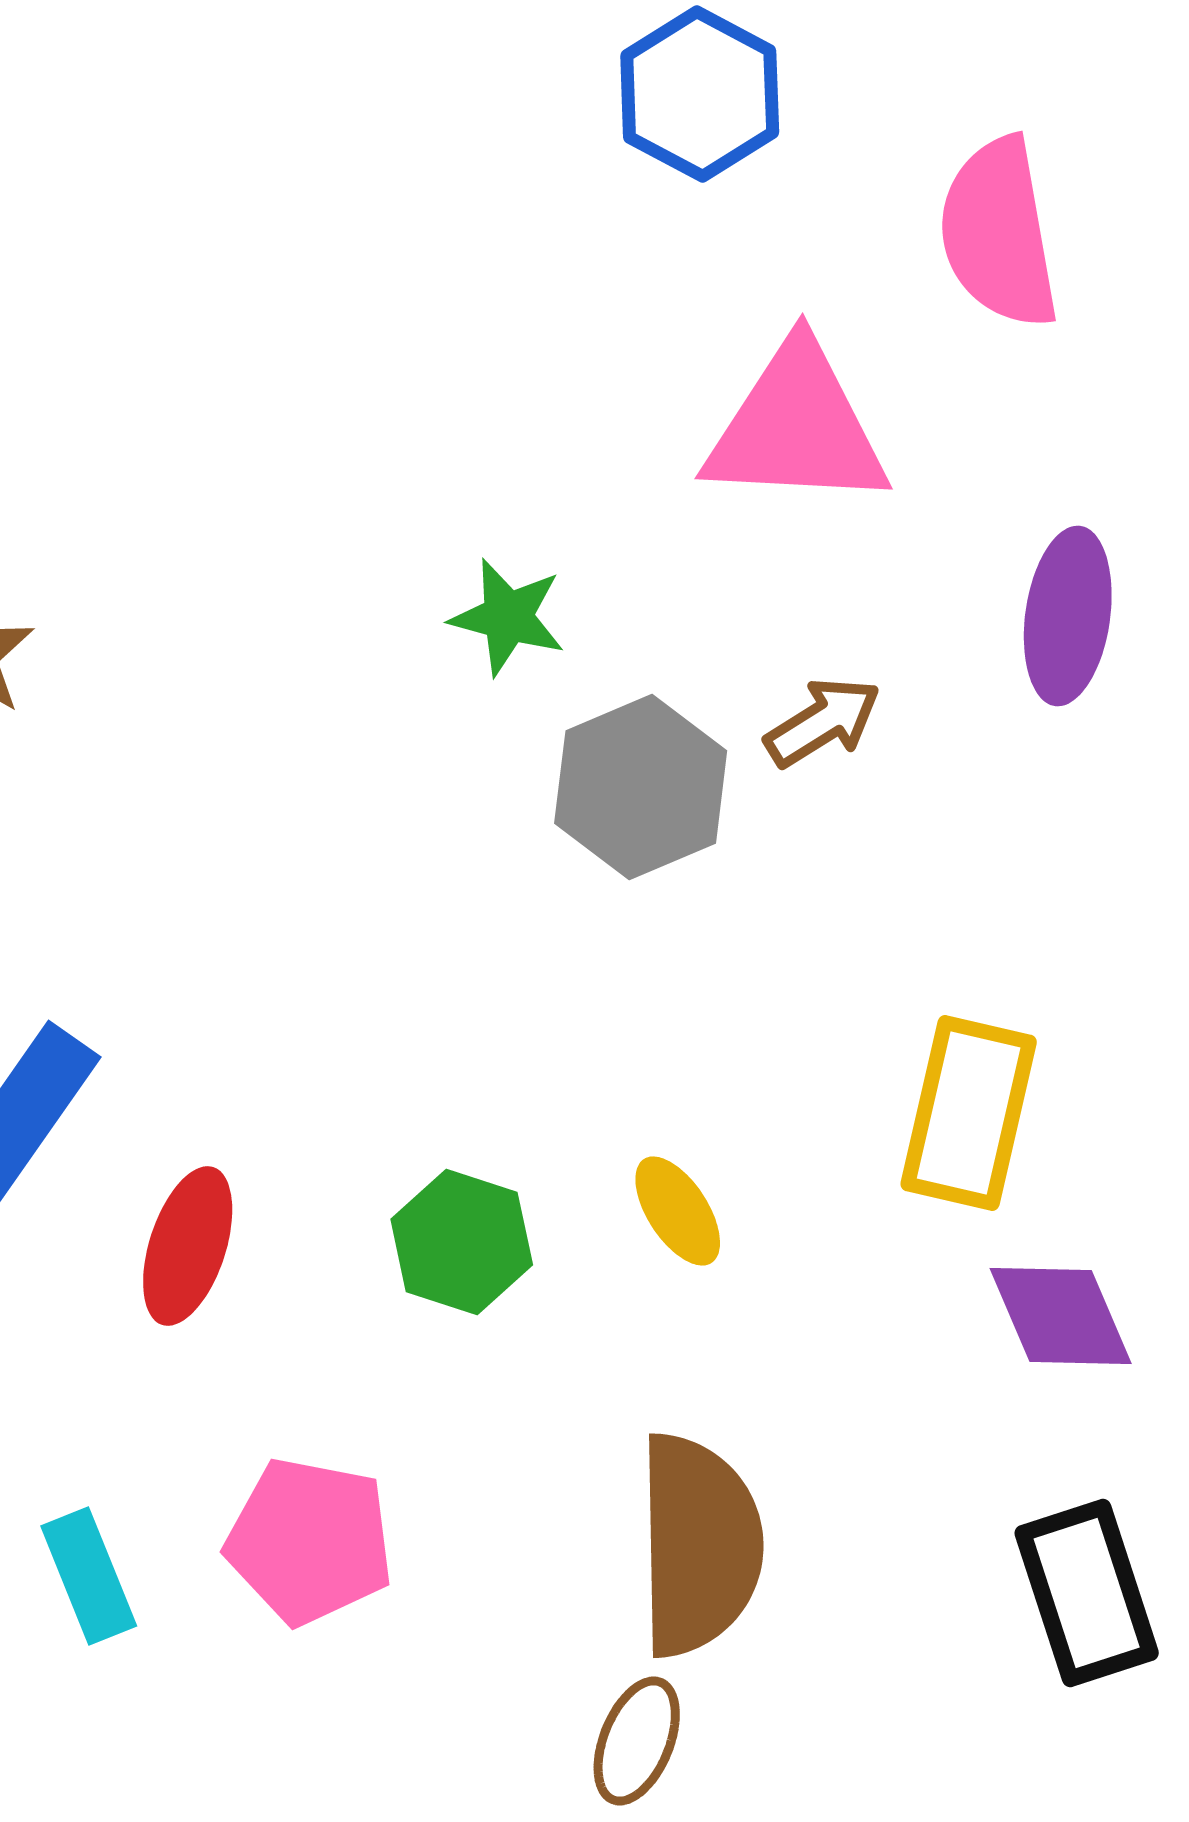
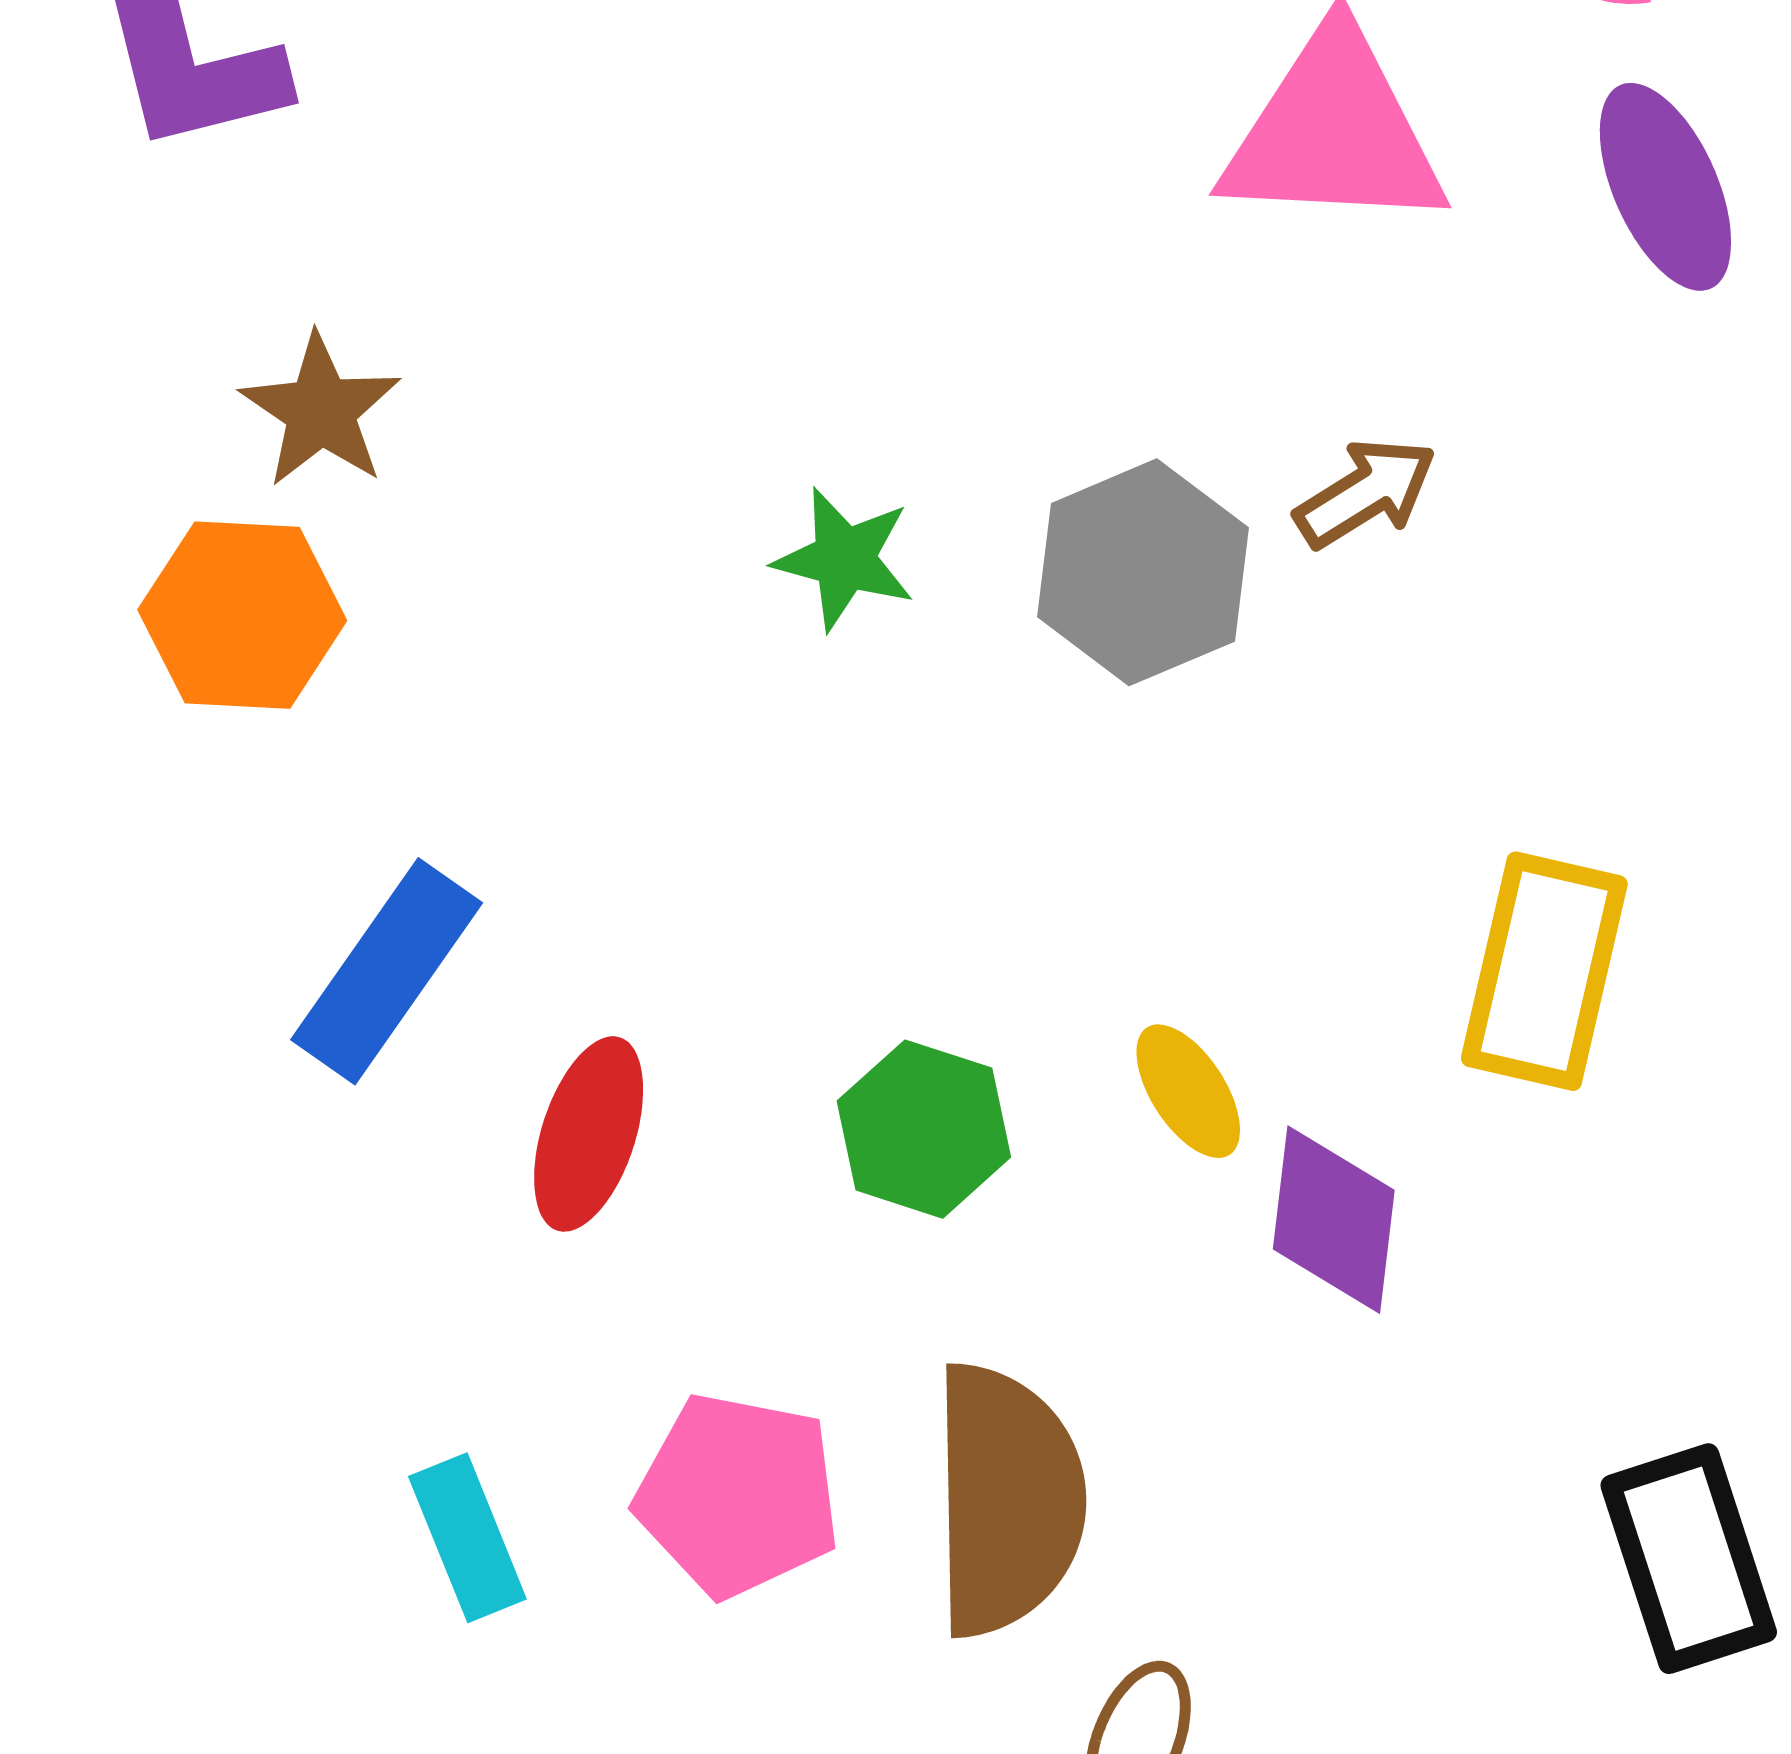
purple ellipse: (1068, 616) -> (1665, 187), moved, turned -32
green star: (508, 617) -> (844, 559), moved
purple diamond: (1061, 1316) -> (1334, 1220), moved, turned 30
brown semicircle: (699, 1545) -> (1007, 1500), moved

